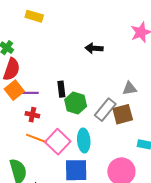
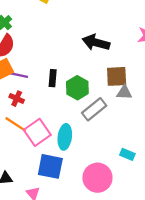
black arrow: (94, 48) -> (96, 43), size x1.4
green hexagon: (76, 103) -> (77, 88), moved
brown square: (123, 114) -> (117, 76), moved

